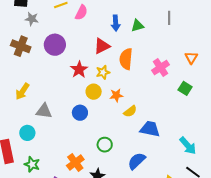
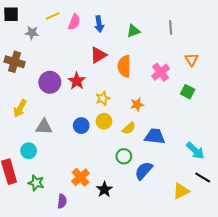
gray line: (169, 18) -> (171, 28), moved
gray star: (32, 19) -> (32, 33), moved
blue arrow: (116, 23) -> (99, 24), moved
purple circle: (55, 45) -> (50, 82), moved
yellow star: (103, 72) -> (103, 98), moved
yellow circle: (94, 92) -> (104, 121), moved
orange star: (116, 95) -> (137, 104), moved
yellow semicircle: (130, 111) -> (129, 128), moved
green circle: (105, 145) -> (124, 156), moved

